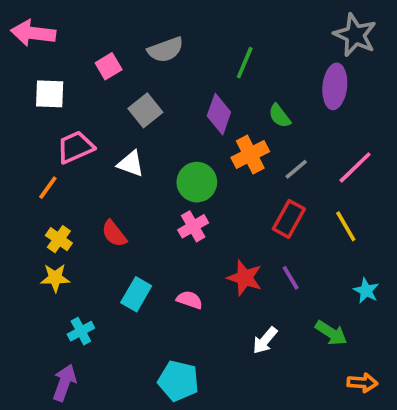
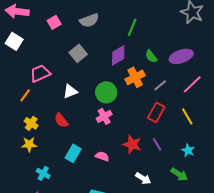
pink square: (109, 66) -> (54, 22), moved
purple ellipse: (335, 86) -> (181, 56), moved, turned 65
white square: (50, 94) -> (14, 41), moved, turned 30
purple diamond: (219, 114) -> (118, 55), turned 40
white triangle: (131, 164) -> (70, 91), moved, turned -42
cyan star: (366, 291) -> (188, 150), moved
cyan cross: (81, 331) -> (43, 173), turned -32
white arrow: (265, 340) -> (143, 178), turned -98

